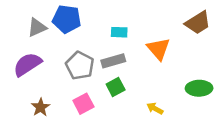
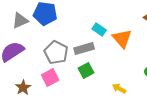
cyan rectangle: (119, 32) -> (99, 30), moved, turned 32
pink square: (83, 104) -> (50, 78), moved

